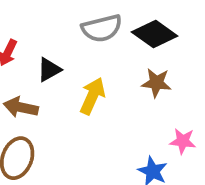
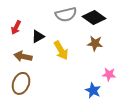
yellow arrow: (92, 96) -> (61, 50), turned 126

